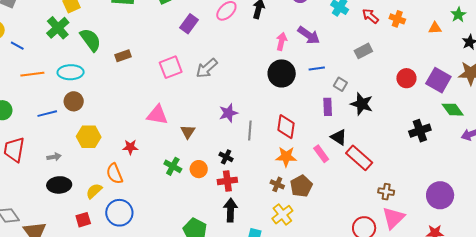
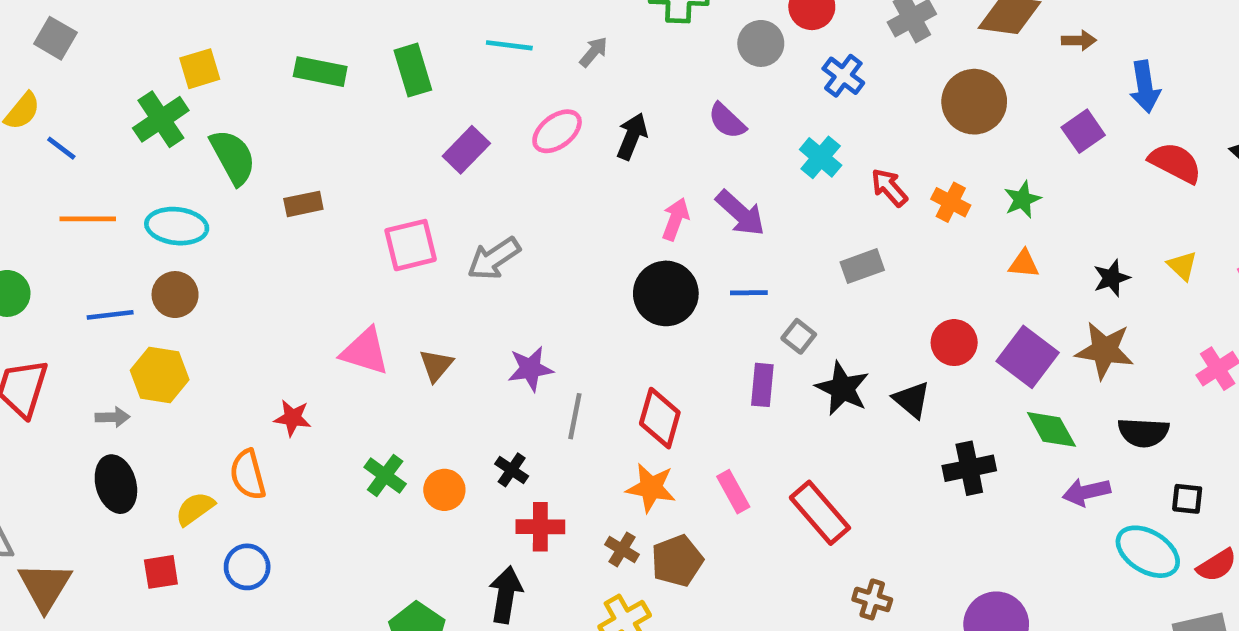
green star: (458, 15) -> (1022, 200), moved
orange triangle: (435, 28) -> (1024, 264), moved
brown triangle: (188, 132) -> (436, 365), moved
yellow hexagon: (89, 137) -> (160, 375), moved
black triangle: (339, 137) -> (912, 400), moved
red cross: (227, 181) -> (540, 527), moved
black ellipse: (59, 185) -> (116, 484), turned 70
blue circle: (119, 213) -> (247, 567), size x0.7

